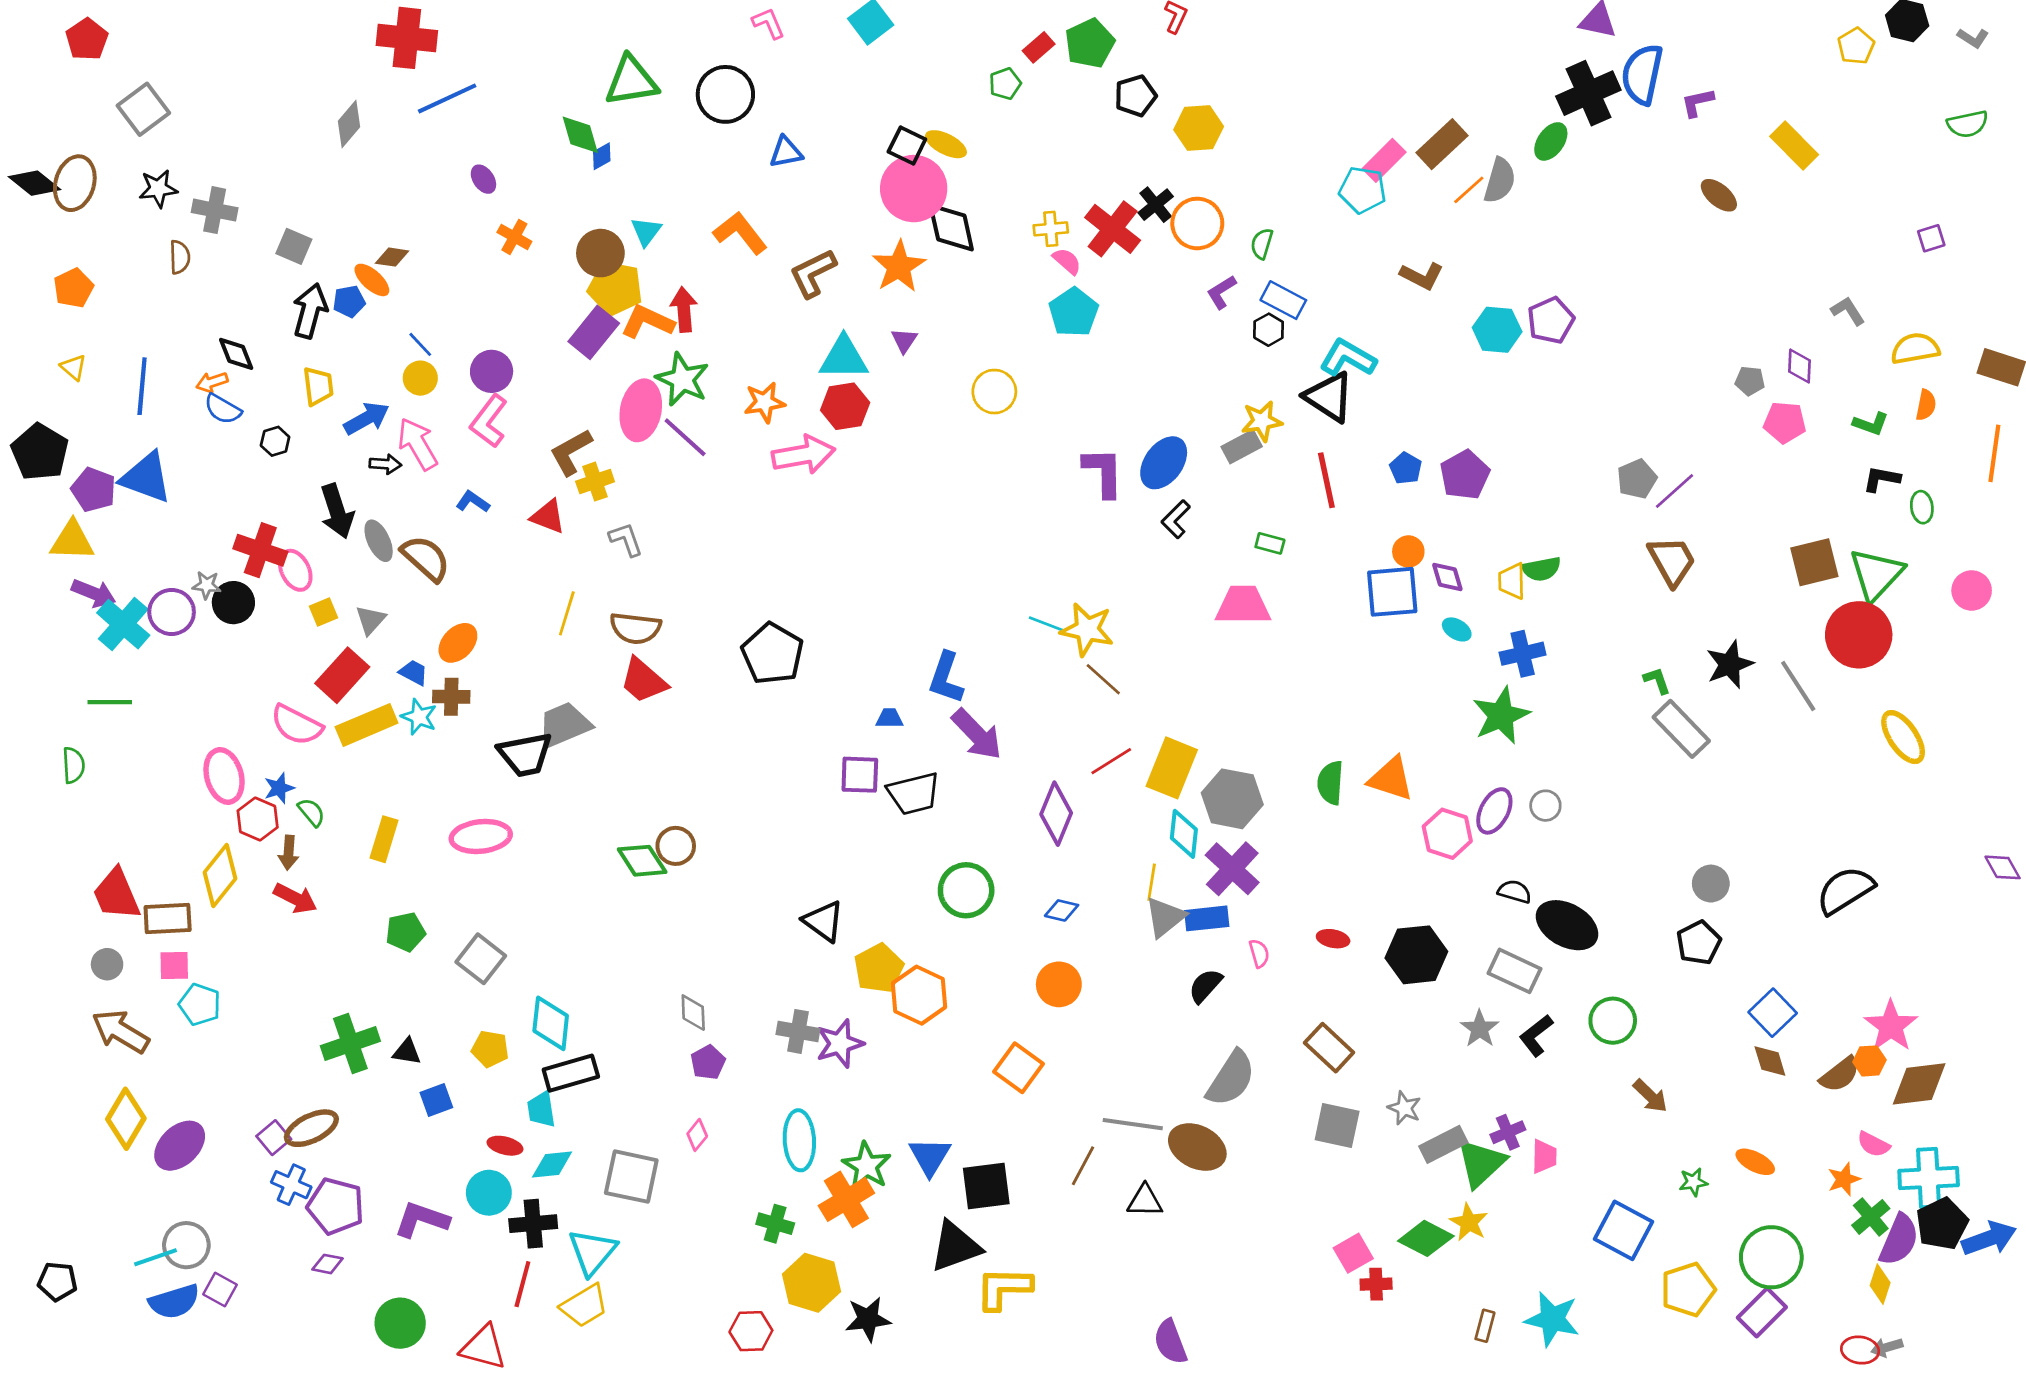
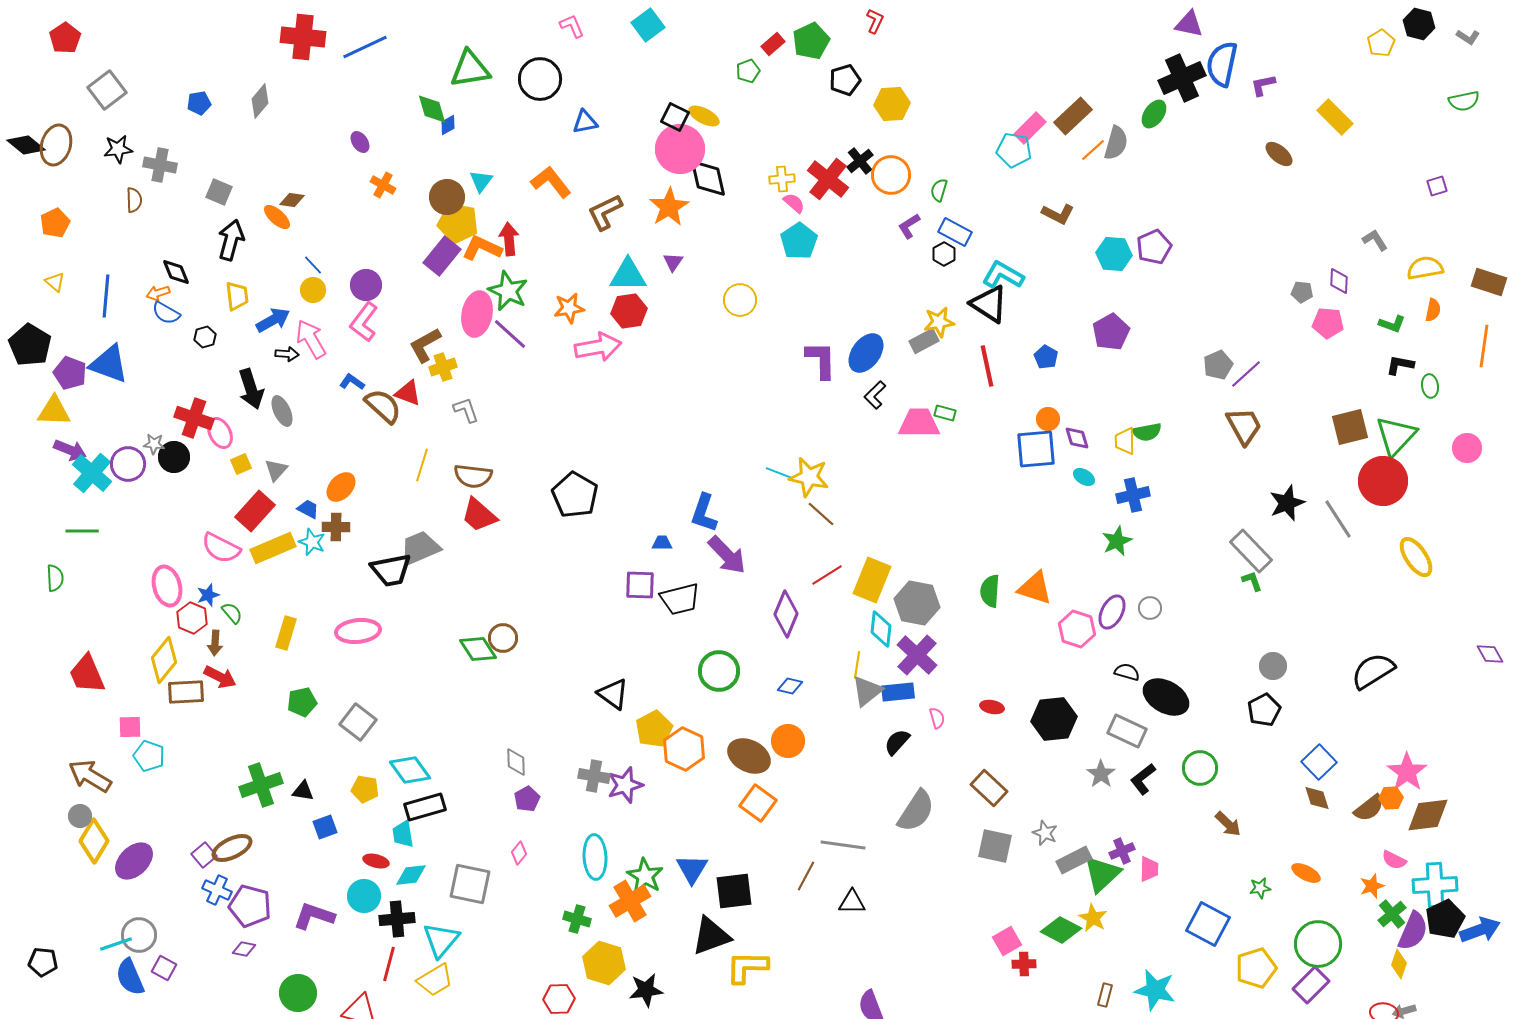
blue line: (447, 98) -> (365, 47), moved
blue pentagon: (349, 301) -> (199, 103), moved
purple pentagon: (1465, 475) -> (1111, 332), moved
brown semicircle: (426, 558) -> (383, 406), moved
pink trapezoid: (1243, 605) -> (919, 423), moved
green L-shape: (1657, 681) -> (1252, 581), moved
green star: (1501, 715) -> (1117, 541), size x0.7
brown rectangle: (168, 918) -> (186, 692), moved
gray circle: (107, 964) -> (80, 816), moved
cyan diamond: (551, 1023) -> (410, 770), turned -42
brown ellipse: (1197, 1147) -> (749, 756), moved
blue semicircle: (174, 1302) -> (130, 977), turned 84

